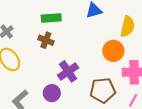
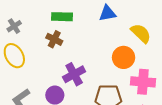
yellow semicircle: (128, 26) -> (141, 33), turned -65

